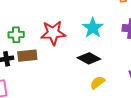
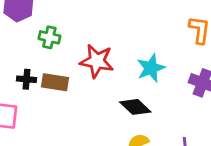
green cross: (16, 35) -> (49, 37), moved

